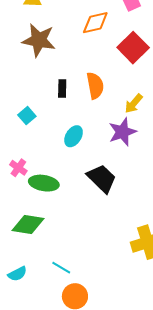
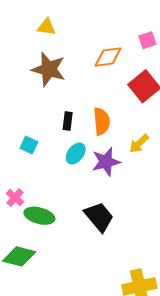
cyan square: (27, 116) -> (29, 145), turned -30
purple star: (122, 132) -> (106, 162), moved
cyan ellipse: (74, 136) -> (76, 153), moved

